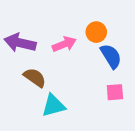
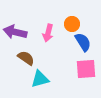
pink arrow: (64, 44) -> (48, 33), turned 126
pink square: (115, 92) -> (86, 69), size x1.5

